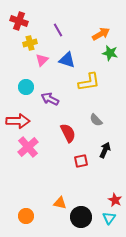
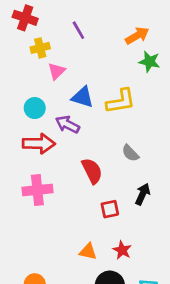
blue triangle: (67, 60) -> (83, 97), moved
red arrow: (18, 121) -> (39, 144), moved
pink cross: (28, 147) -> (37, 190), turned 35
red star: (115, 200) -> (122, 250), moved
orange triangle: (60, 203) -> (88, 251), moved

